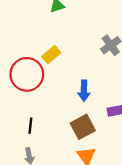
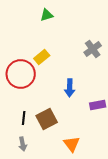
brown square: (83, 127) -> (47, 119), moved

